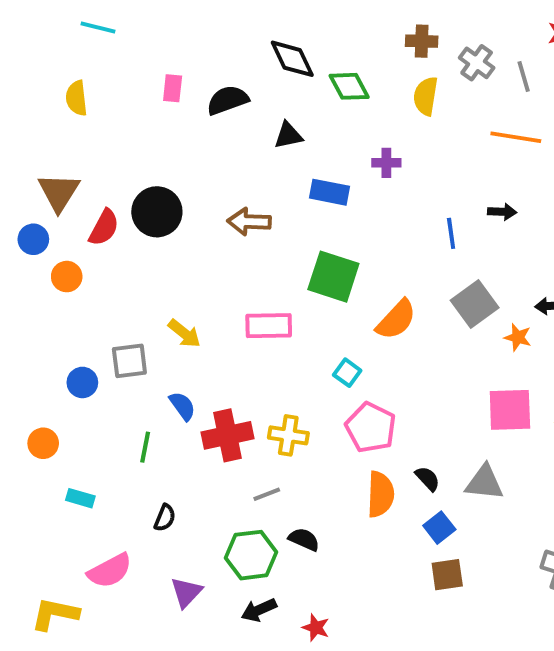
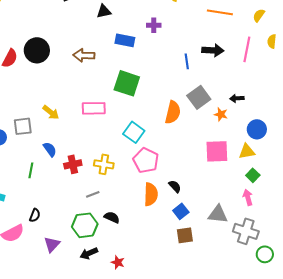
black arrow: (502, 212) -> (213, 50), size x1.5
orange semicircle: (396, 320) -> (173, 112), moved, turned -30
cyan square: (347, 373) -> (134, 132), size x1.5
red cross: (228, 435) -> (73, 164), size x0.7
gray triangle: (484, 482) -> (218, 214), moved
black semicircle: (165, 518) -> (35, 215), moved

